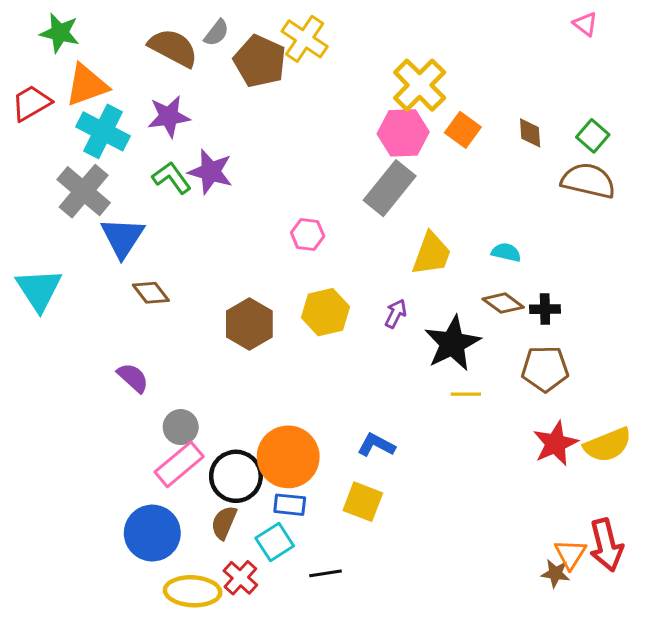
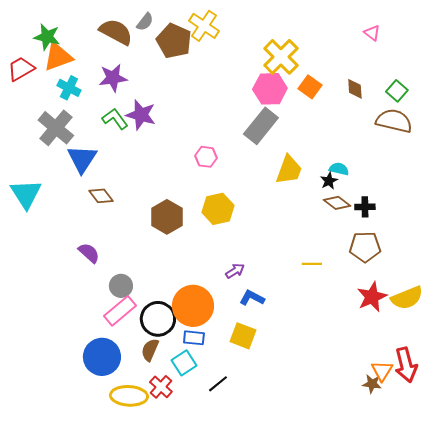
pink triangle: (585, 24) -> (372, 33), moved
green star: (60, 33) -> (47, 37), moved
cyan cross: (103, 131) -> (69, 88), size x0.7
purple arrow: (396, 314) -> (235, 271), moved, turned 30
black star: (452, 343) -> (329, 181), moved, size x0.5
black line: (325, 573) -> (218, 384), turned -30

